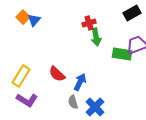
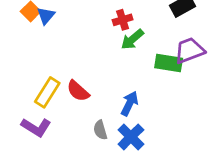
green arrow: (96, 37) -> (132, 39), turned 60
yellow rectangle: (21, 76) -> (47, 92), moved
blue arrow: (80, 82) -> (130, 103), moved

